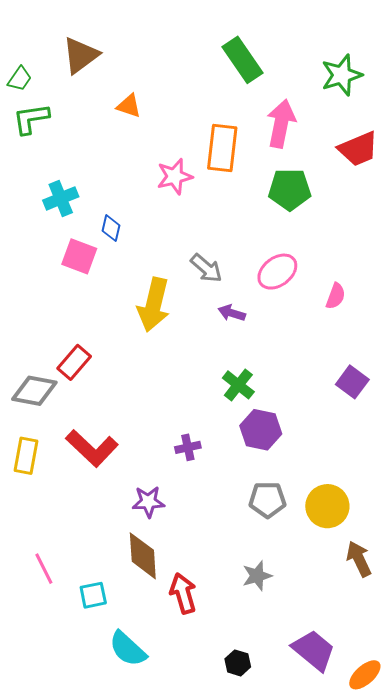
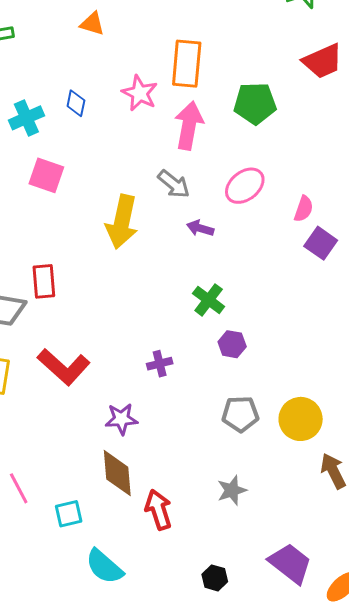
pink arrow: (281, 124) -> (189, 126), moved
pink star: (175, 176) -> (140, 93), turned -30
blue diamond: (111, 228) -> (76, 103), moved
red rectangle: (74, 362) -> (44, 281), turned -44
purple square: (352, 382) -> (321, 243), moved
purple hexagon: (261, 430) -> (232, 344), size x0.7

